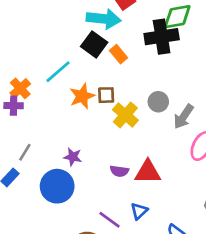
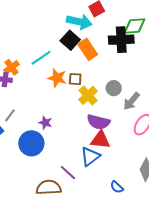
orange rectangle: (119, 54) -> (88, 49), size x1.5
orange star: (82, 96) -> (57, 78), turned 30
purple semicircle: (119, 171) -> (98, 122), moved, size x1.6
blue triangle: (139, 211) -> (90, 156), moved, size x1.5

